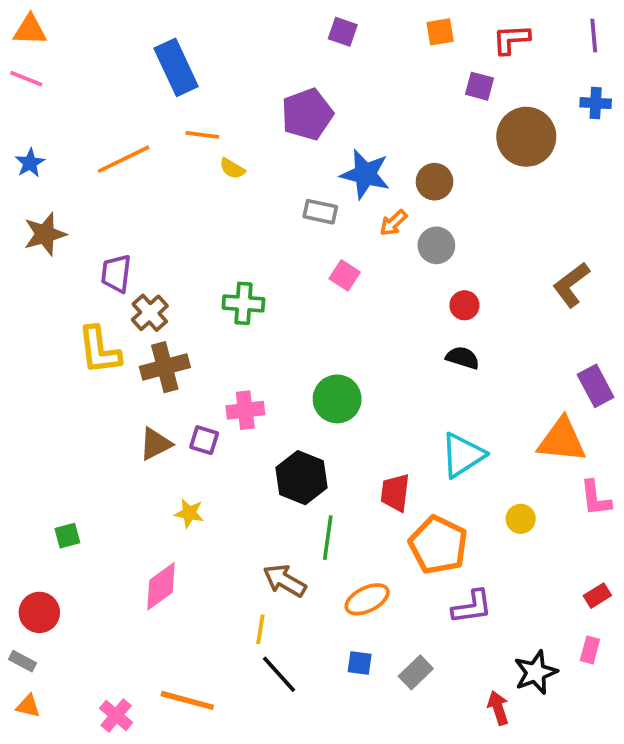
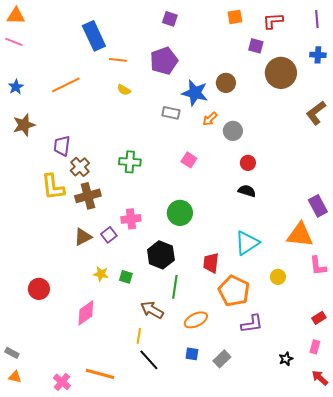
purple square: (343, 32) -> (170, 19), moved
orange line: (202, 135) -> (118, 60), moved
brown circle: (435, 182) -> (226, 83), moved
pink square: (345, 275) -> (189, 160), moved
brown L-shape: (571, 285) -> (316, 113), moved
purple square: (204, 440) -> (109, 235), turned 35
green square: (67, 536) -> (126, 277), moved, turned 32
red circle: (39, 612) -> (39, 289), moved
black star: (536, 672) -> (286, 359), size x0.6
red arrow: (498, 708) -> (320, 378), moved, turned -30

